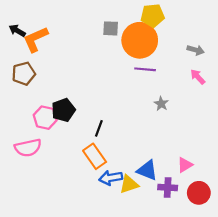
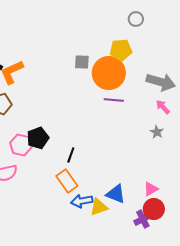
gray arrow: (196, 50) -> (161, 82), size x1.8
gray star: (161, 104) -> (157, 132), moved
purple cross: (168, 187) -> (143, 219), moved, turned -30
red circle: (199, 193) -> (154, 209), moved

